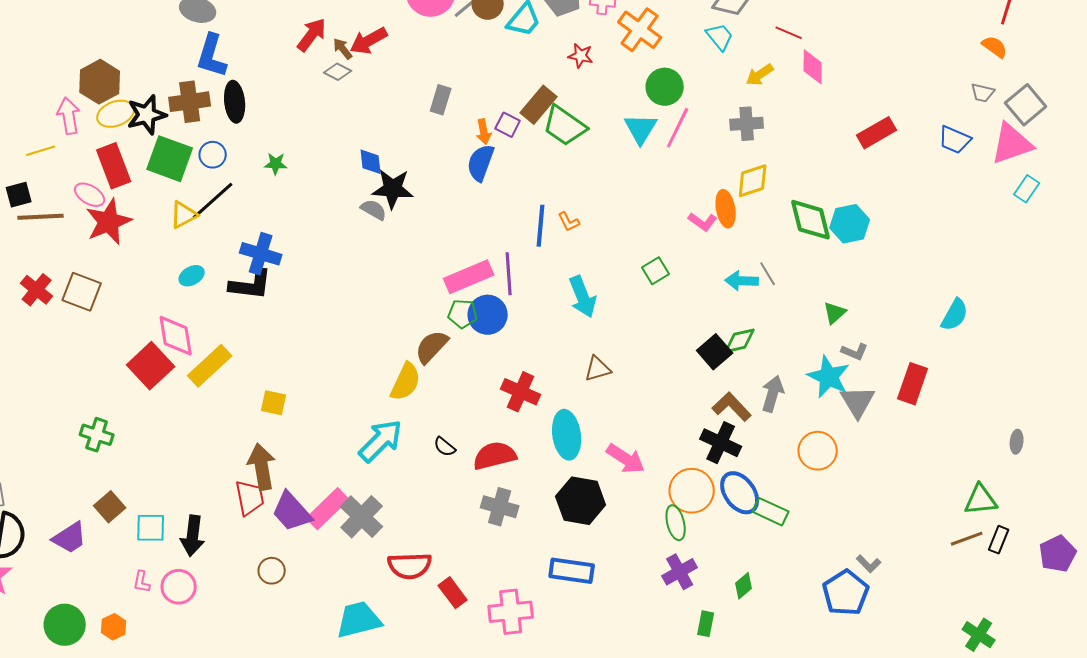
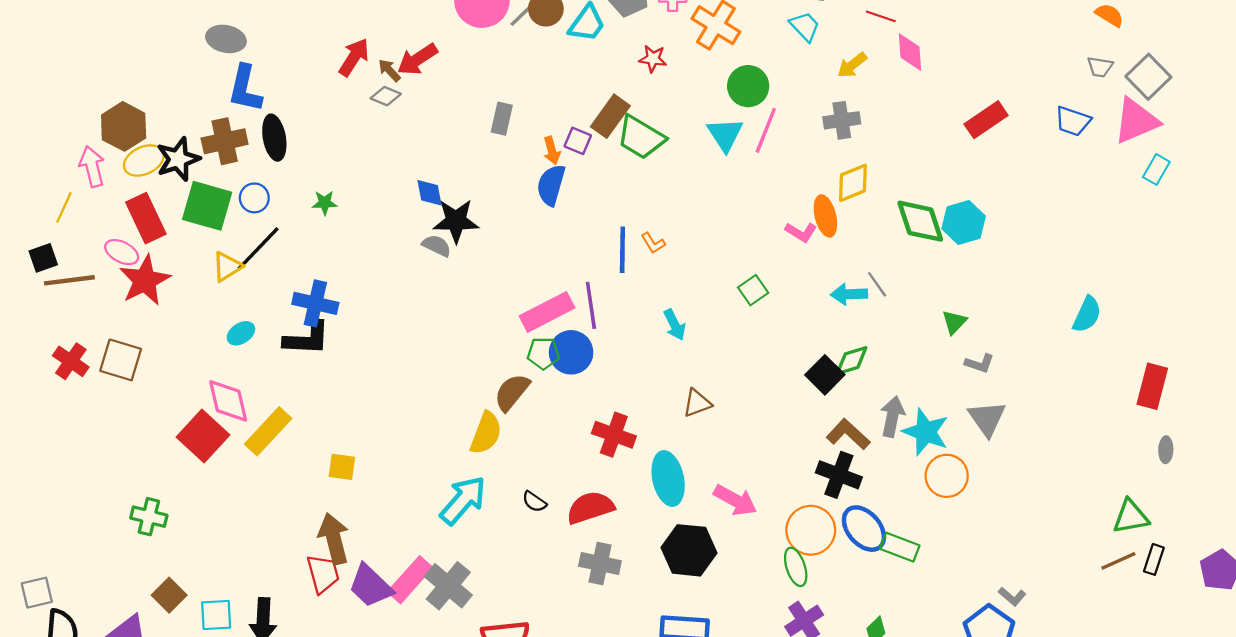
yellow line: (41, 151) -> (64, 207), turned -44
cyan arrow: (583, 297) -> (675, 325), size x0.7
cyan star: (829, 377) -> (926, 432), moved
red rectangle: (913, 384) -> (1152, 386), moved

